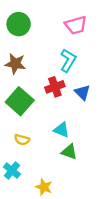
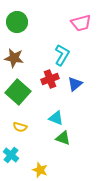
pink trapezoid: (76, 25) -> (81, 23), moved
blue triangle: (82, 92) -> (75, 84), turned 35

